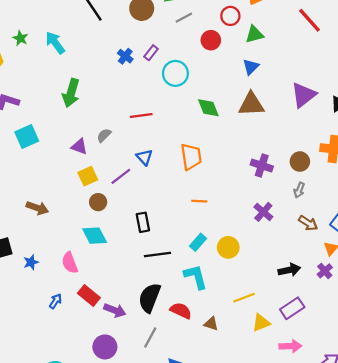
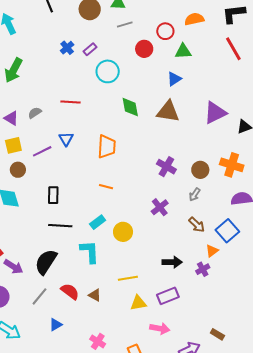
red semicircle: (181, 311) -> (70, 291), moved

